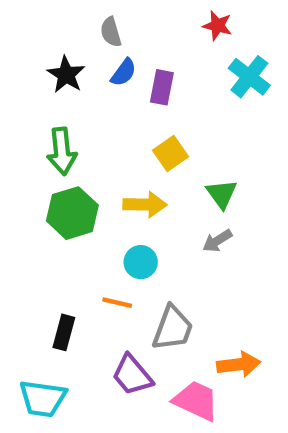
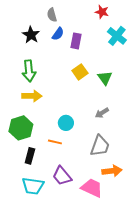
green triangle: (222, 194) -> (105, 78), moved
yellow arrow: (145, 205) -> (32, 96), moved
green hexagon: (72, 213) -> (21, 128), moved
gray trapezoid: (173, 328) -> (100, 146), moved
cyan trapezoid: (43, 398) -> (33, 186), moved

